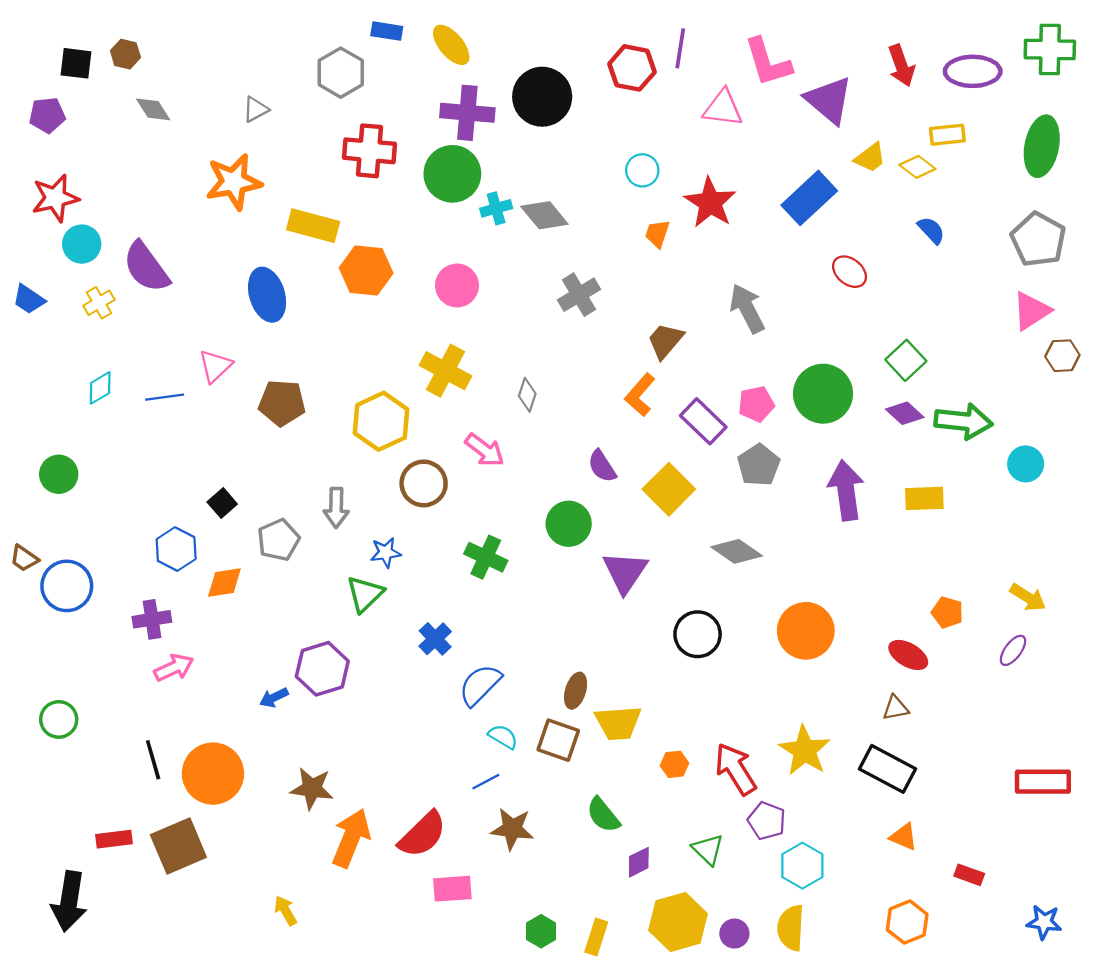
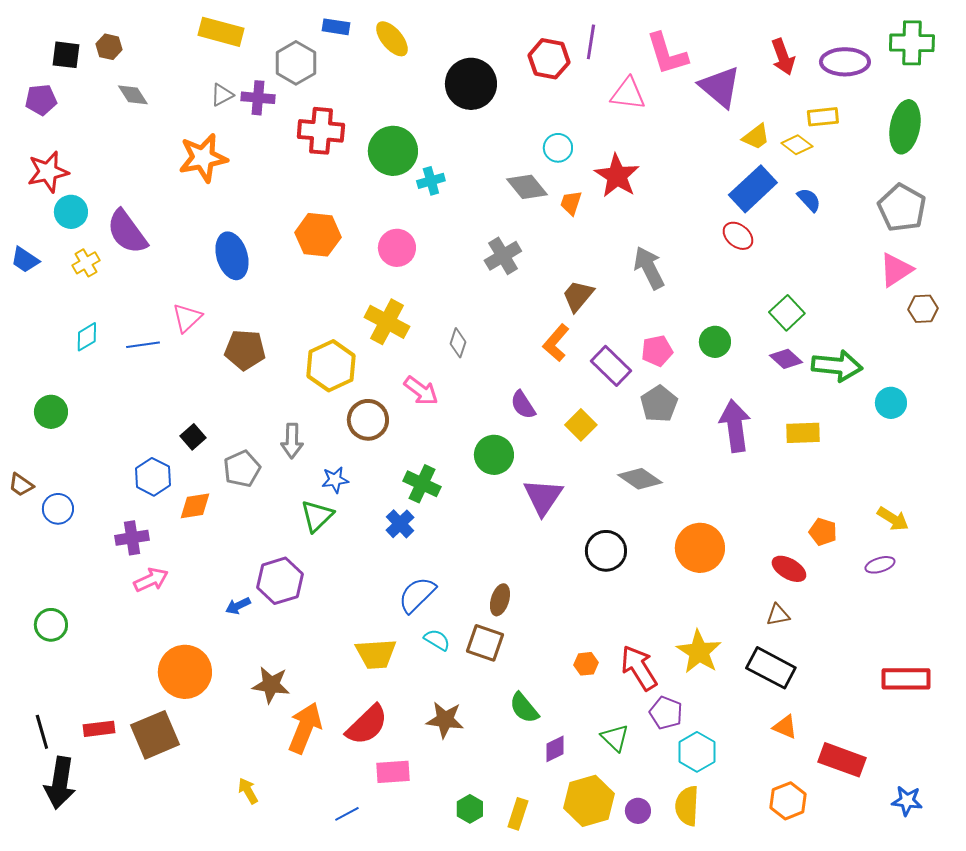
purple cross: (467, 113) -> (258, 98), moved, size x0.7
blue rectangle: (809, 198) -> (753, 189), moved
gray diamond: (544, 215) -> (527, 187), moved
yellow rectangle: (313, 226) -> (221, 32), moved
green circle: (823, 394) -> (715, 342), size x0.6
yellow square: (669, 489) -> (581, 425), size x0.7
blue circle: (67, 586) -> (58, 509), size x0.7
blue cross: (435, 639) -> (400, 524), moved
purple ellipse: (1013, 650) -> (880, 565), turned 36
yellow trapezoid: (618, 723) -> (376, 654), moved
black line: (153, 760) -> (42, 732), moved
blue line: (486, 782) -> (347, 814), moved
red rectangle: (969, 875) -> (842, 760), size x1.8

